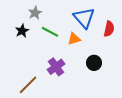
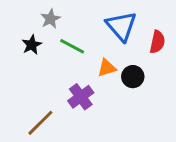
orange triangle: (74, 39) -> (107, 68), moved
black circle: (94, 63) -> (133, 77), moved

